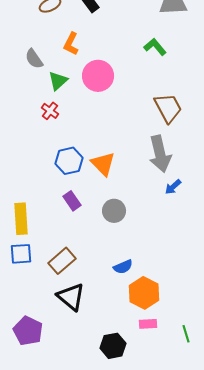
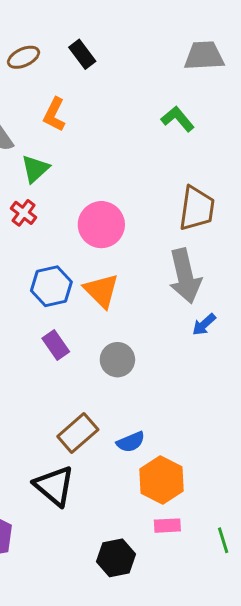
pink circle: (98, 76) -> (101, 225), moved
brown trapezoid: (168, 108) -> (197, 208), turned 36
brown rectangle: (62, 261) -> (78, 433), moved

